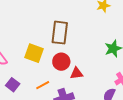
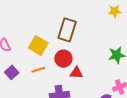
orange line: (43, 85) -> (38, 70), moved

